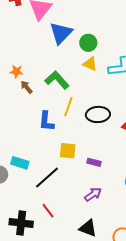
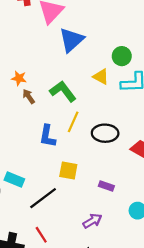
green circle: (88, 43) -> (122, 56), moved
purple rectangle: (94, 162) -> (106, 186), moved

